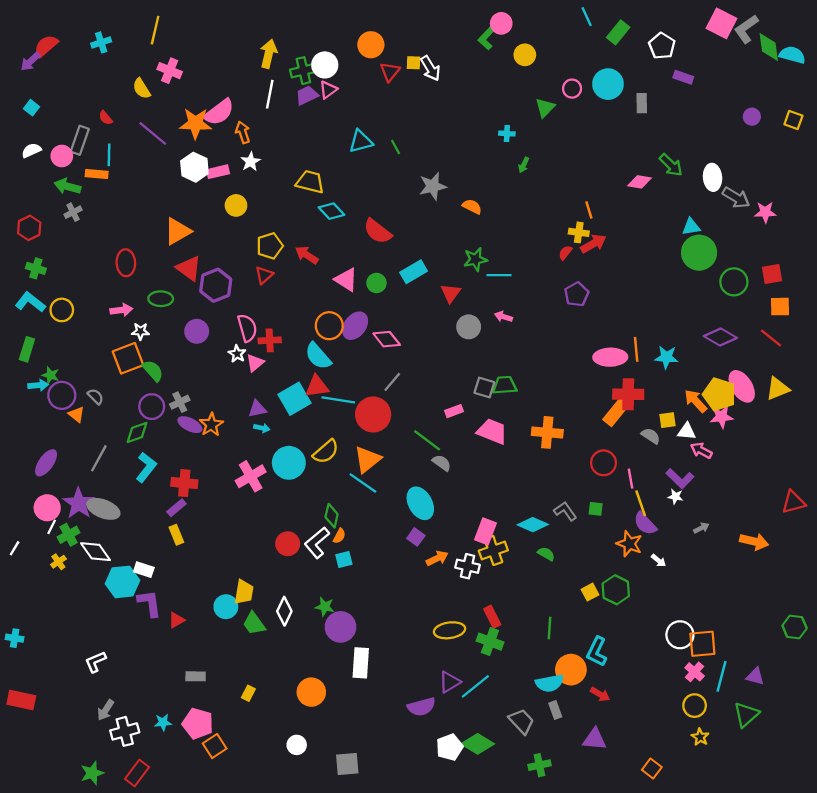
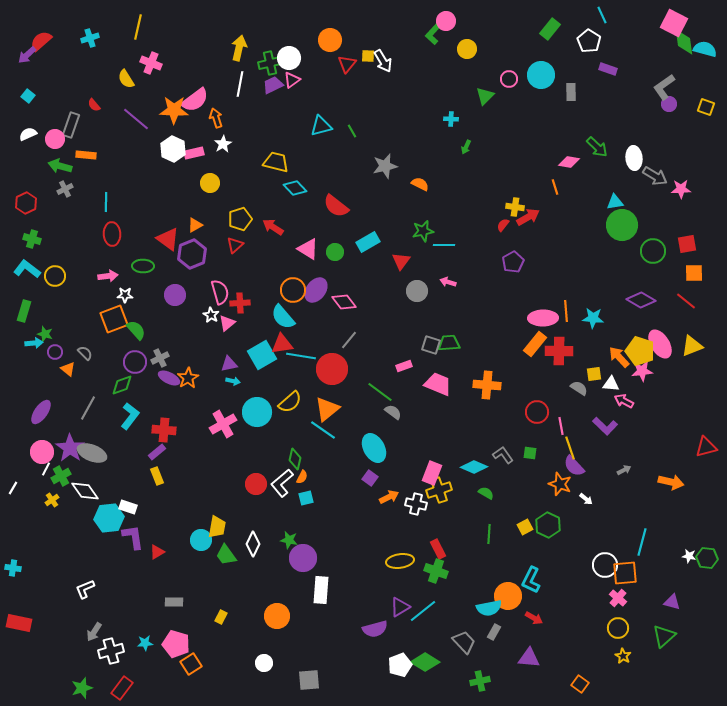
cyan line: (587, 17) -> (602, 15), moved
pink square: (722, 23) -> (674, 23), moved
gray L-shape: (746, 29) -> (664, 87), moved
cyan line: (109, 155) -> (106, 202), moved
orange line: (589, 210) -> (555, 187), moved
orange triangle: (178, 231) -> (195, 225), moved, size x0.6
purple circle: (62, 395) -> (55, 352), size x0.6
orange rectangle: (616, 412) -> (535, 344), moved
white star: (675, 497) -> (689, 556), moved
green line: (550, 628) -> (489, 534), moved
cyan line: (722, 676) -> (642, 542), moved
gray rectangle: (555, 710) -> (494, 632), turned 49

